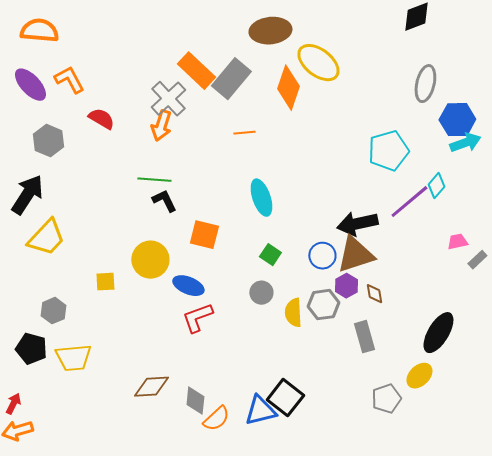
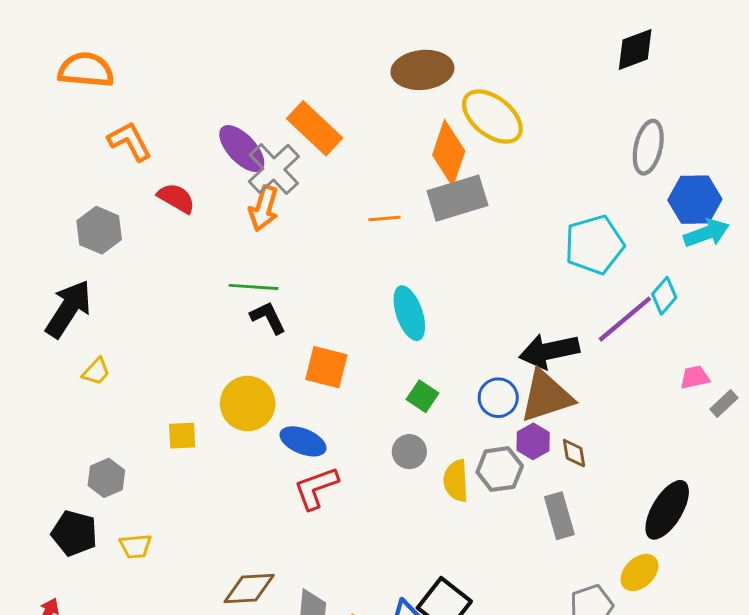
gray rectangle: (231, 79) -> (457, 198), moved, turned 33
purple ellipse: (30, 85) -> (242, 149), moved
yellow trapezoid: (46, 238) -> (96, 371), size x0.5
yellow trapezoid: (73, 358) -> (135, 546), size x0.6

